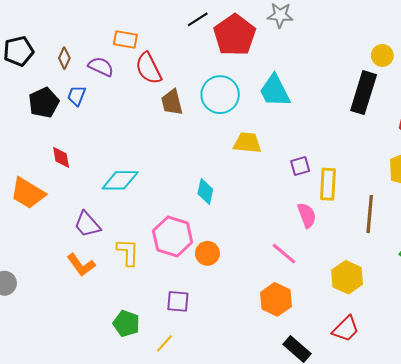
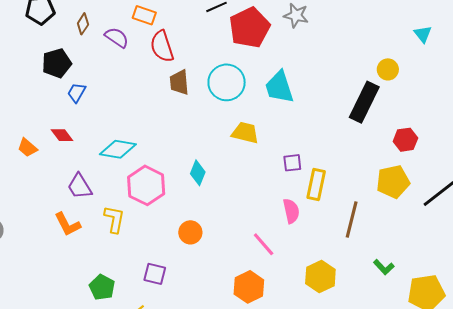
blue trapezoid: (77, 96) -> (77, 93), moved
red diamond: (61, 157) -> (62, 135), moved, turned -35
orange trapezoid: (28, 193) -> (27, 148), size x0.6
pink hexagon: (173, 237) -> (146, 185), moved

